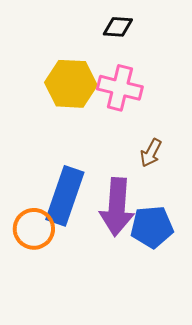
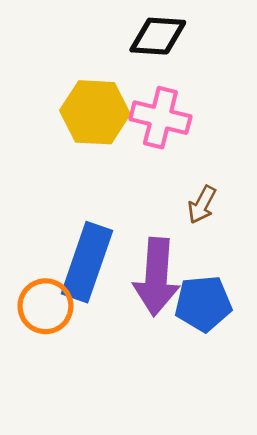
black diamond: (118, 27) -> (158, 36), size x1.4

